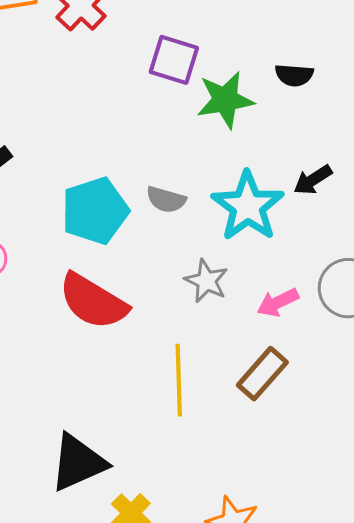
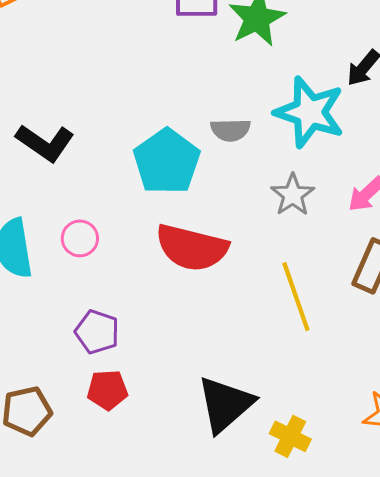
gray star: (206, 281) -> (293, 195), turned 30

